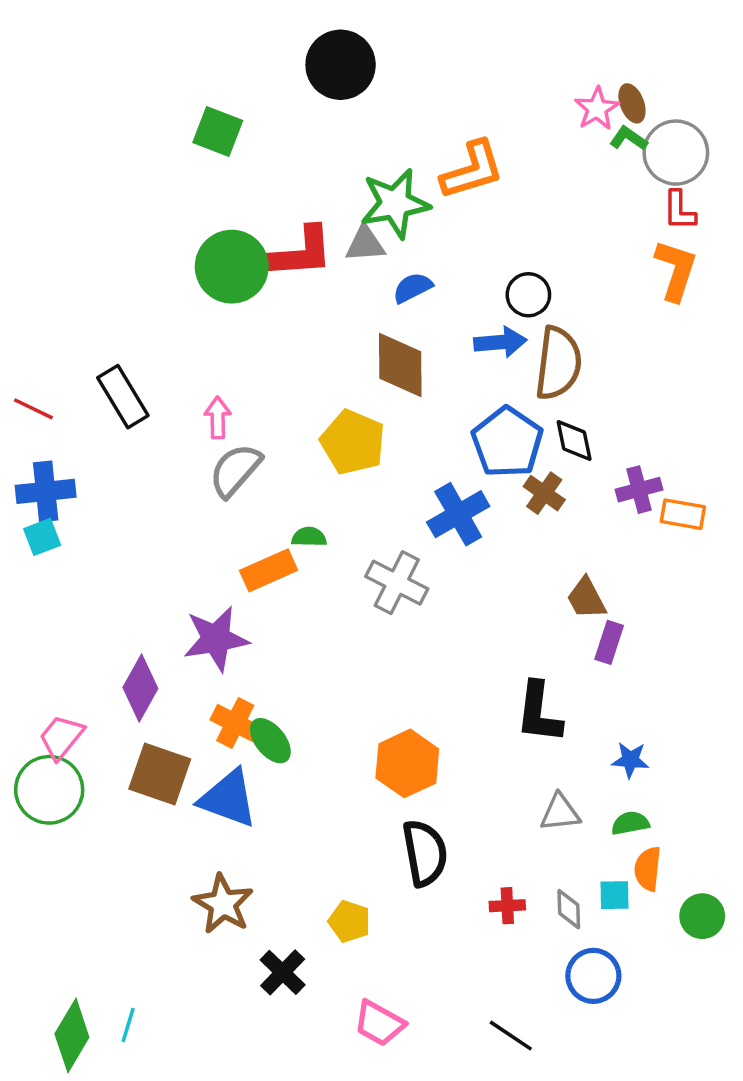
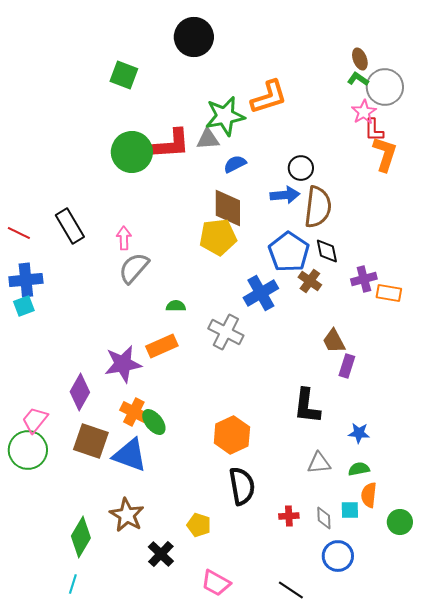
pink star: (597, 109) -> (364, 112), moved
red L-shape: (679, 210) -> (374, 130), moved
yellow pentagon: (353, 442) -> (218, 237), moved, turned -30
orange rectangle: (269, 570) -> (162, 346), moved
green diamond: (72, 1036) -> (81, 537), moved

